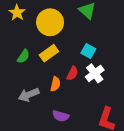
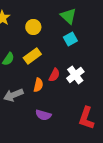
yellow circle: (50, 22) -> (33, 27), size x0.6
cyan square: (88, 51) -> (70, 39), moved, turned 32

